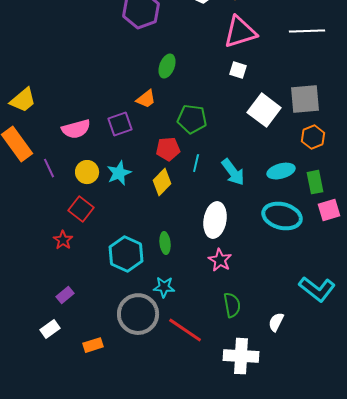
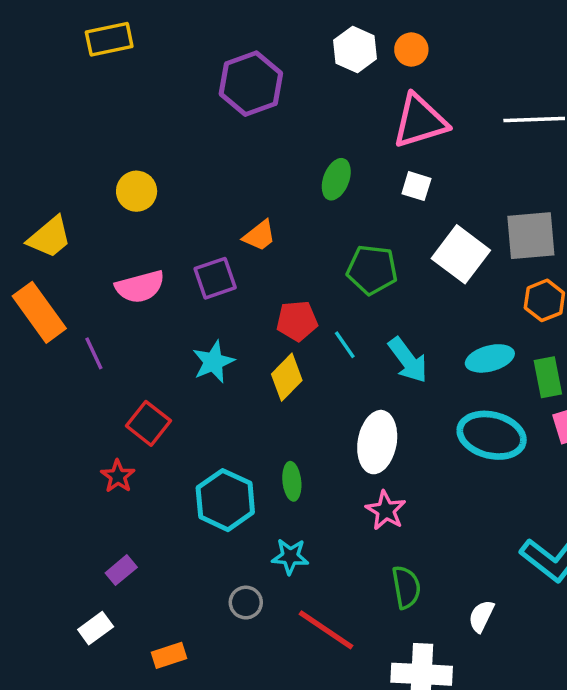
green ellipse: (167, 66) -> (336, 179), moved
green pentagon: (192, 119) -> (372, 270), moved
cyan line: (196, 163) -> (345, 345), turned -48
yellow circle: (87, 172) -> (137, 191), moved
gray circle: (138, 314) -> (246, 603), size x0.5

